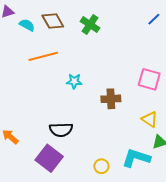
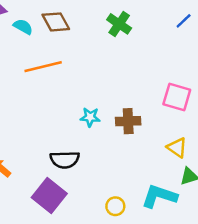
green cross: (90, 25) -> (119, 24), moved
cyan star: (74, 81) -> (90, 117), moved

